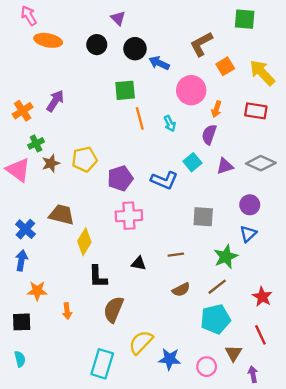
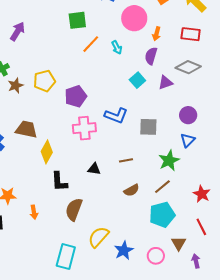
orange line: (140, 118) -> (91, 44), turned 60
gray diamond: (261, 163) -> (188, 67), moved
blue L-shape: (164, 180) -> (116, 116), moved
blue star: (170, 359) -> (124, 250), turned -30

